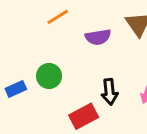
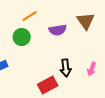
green circle: (49, 76) -> (22, 37), moved

